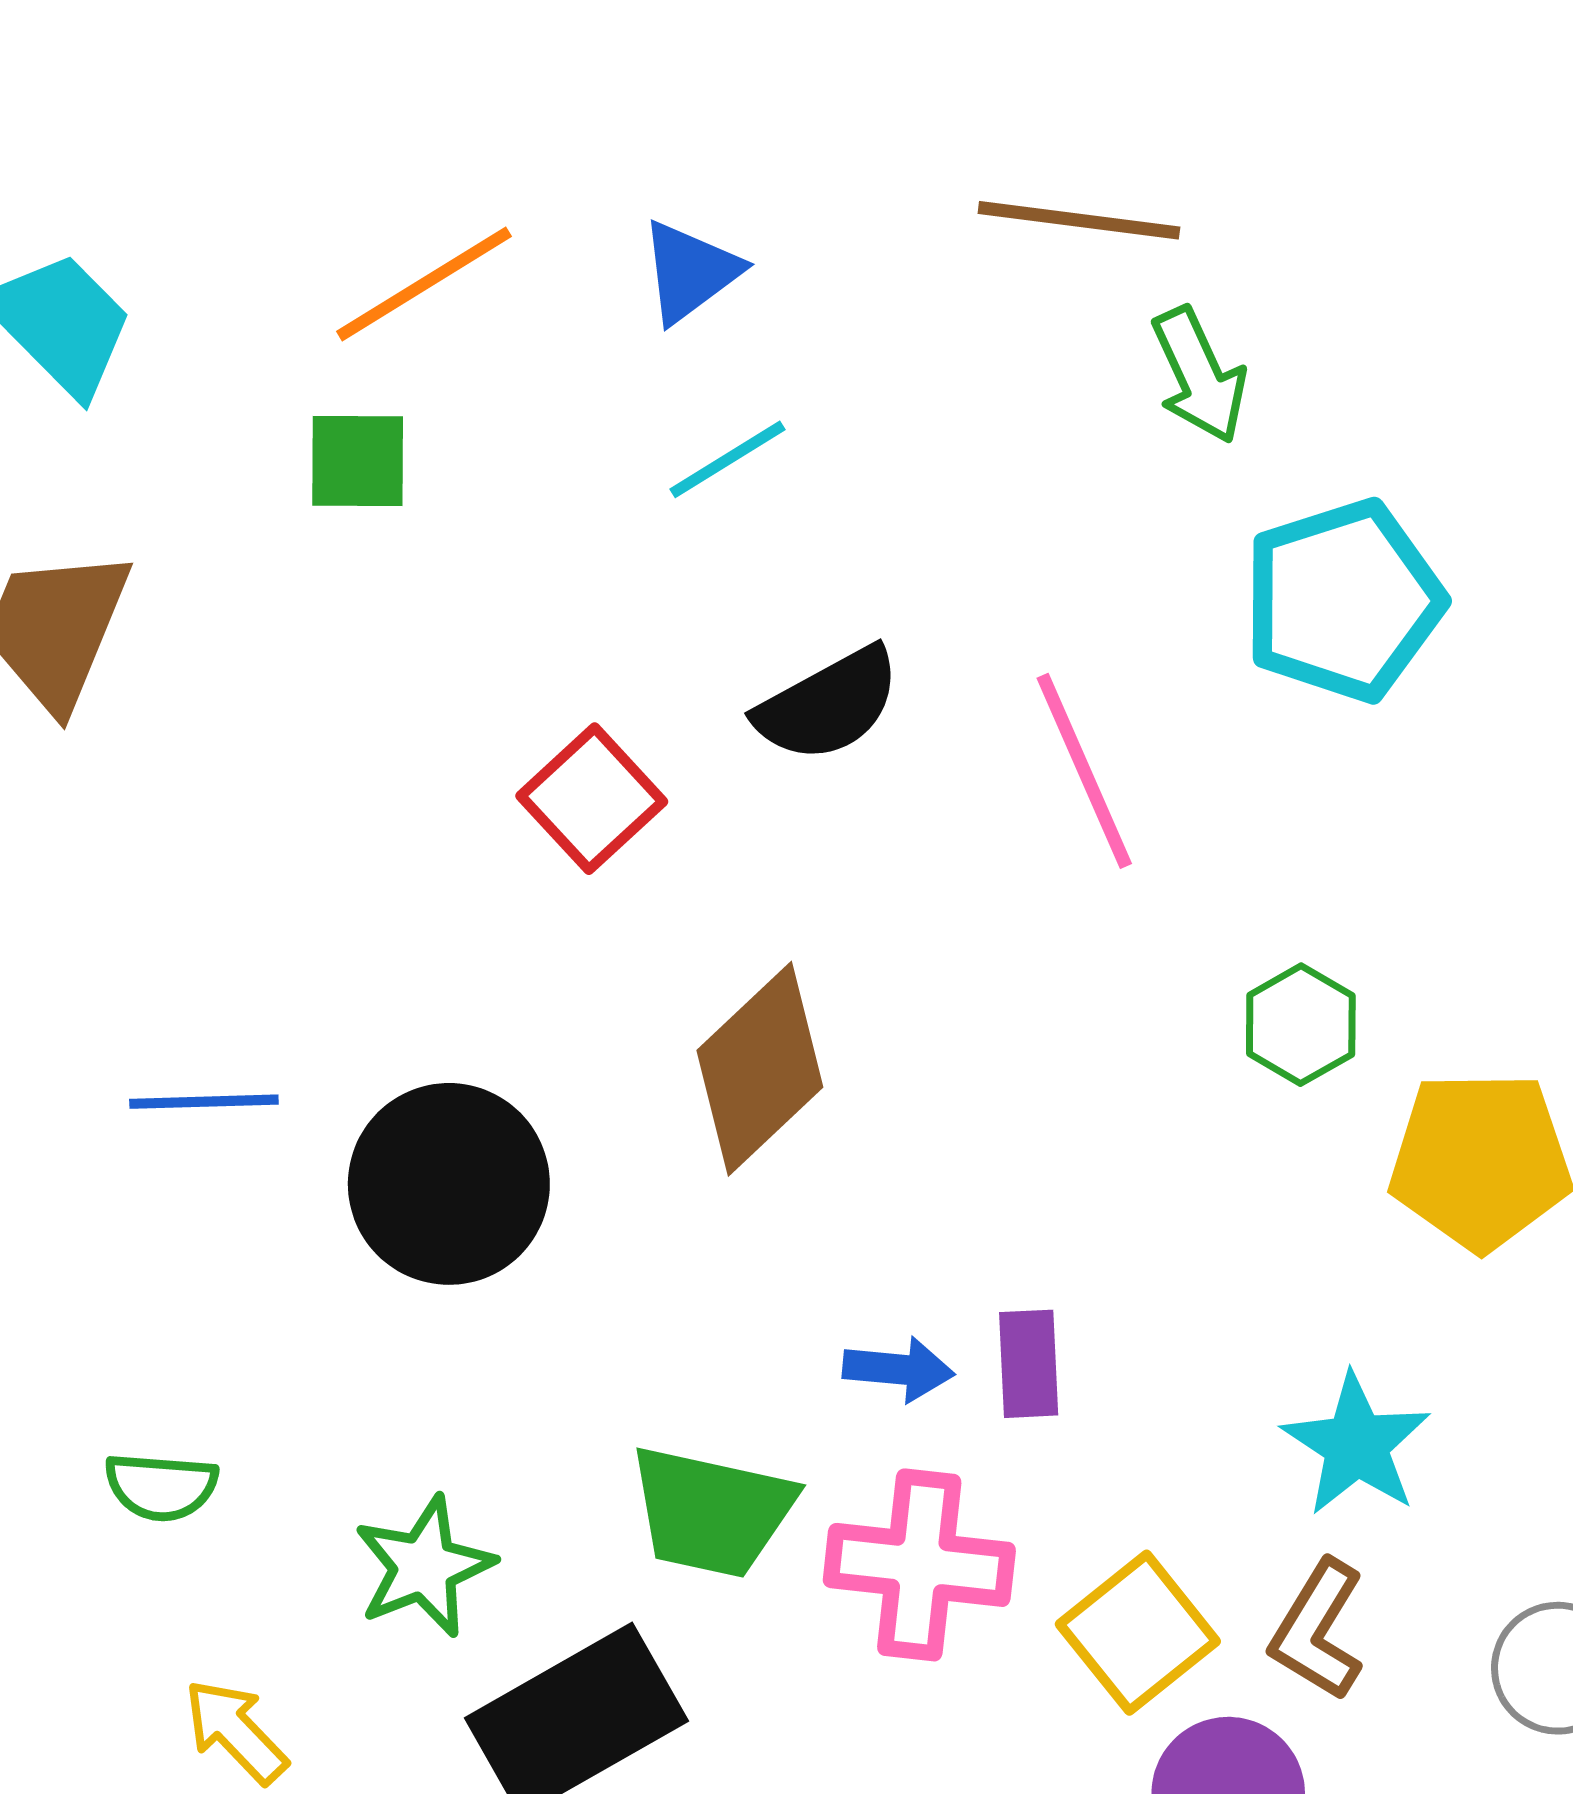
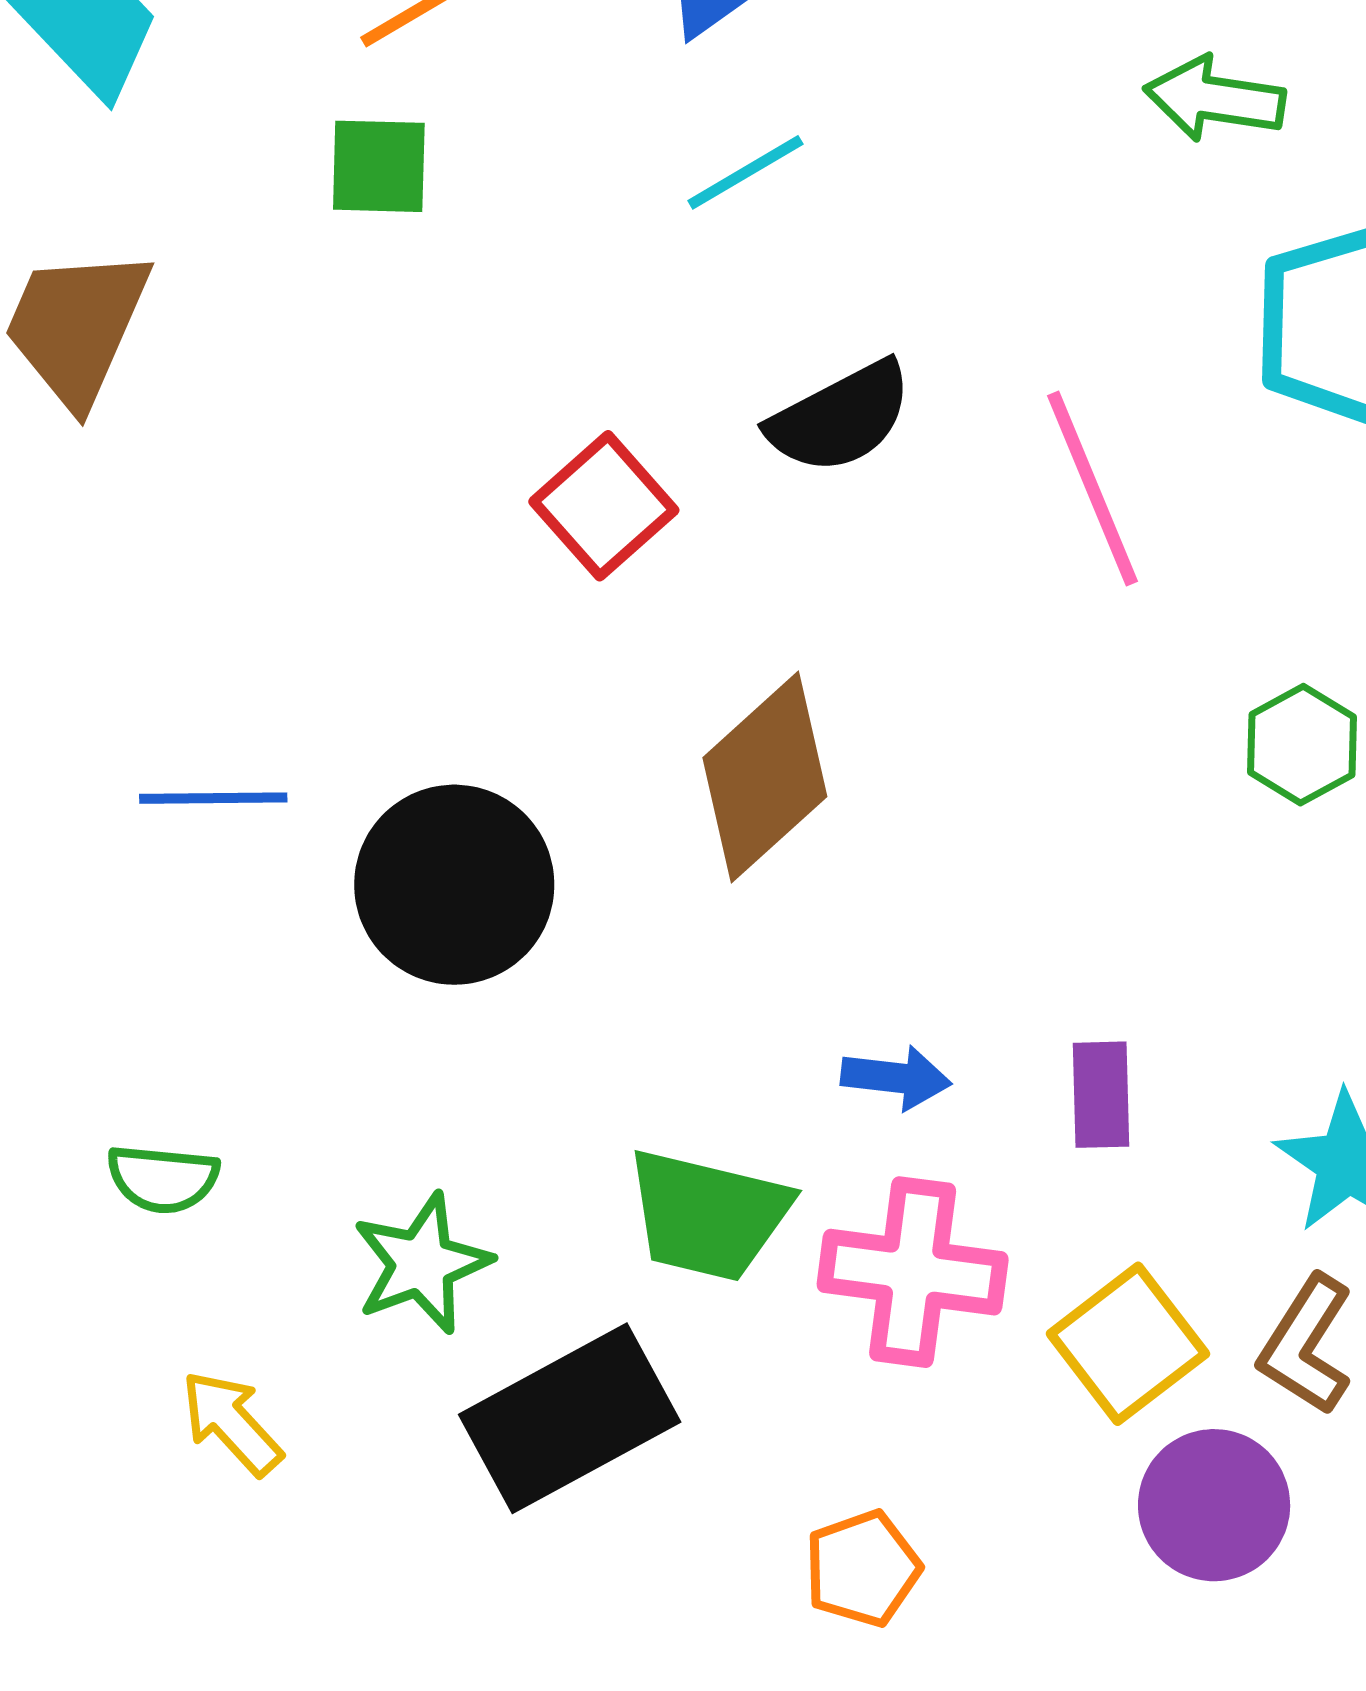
green arrow: (1199, 375) -> (1215, 99), turned 122
purple rectangle: (1029, 1364) -> (1101, 1095), moved

